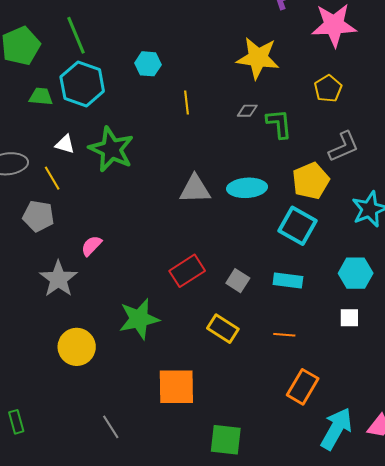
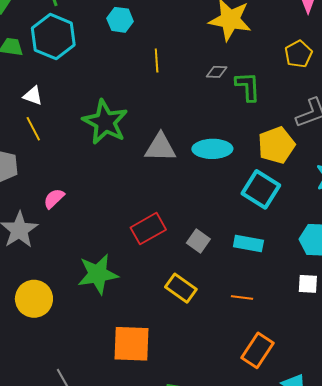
green star: (111, 149) -> (105, 122), moved
yellow line: (52, 178) -> (33, 129), moved

